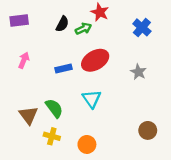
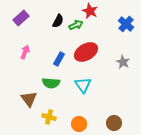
purple rectangle: (19, 20) -> (21, 18), turned -35
blue rectangle: (64, 68) -> (59, 59), turned -48
green semicircle: (54, 108) -> (51, 83), moved, turned 132
brown circle: (148, 130) -> (114, 123), moved

